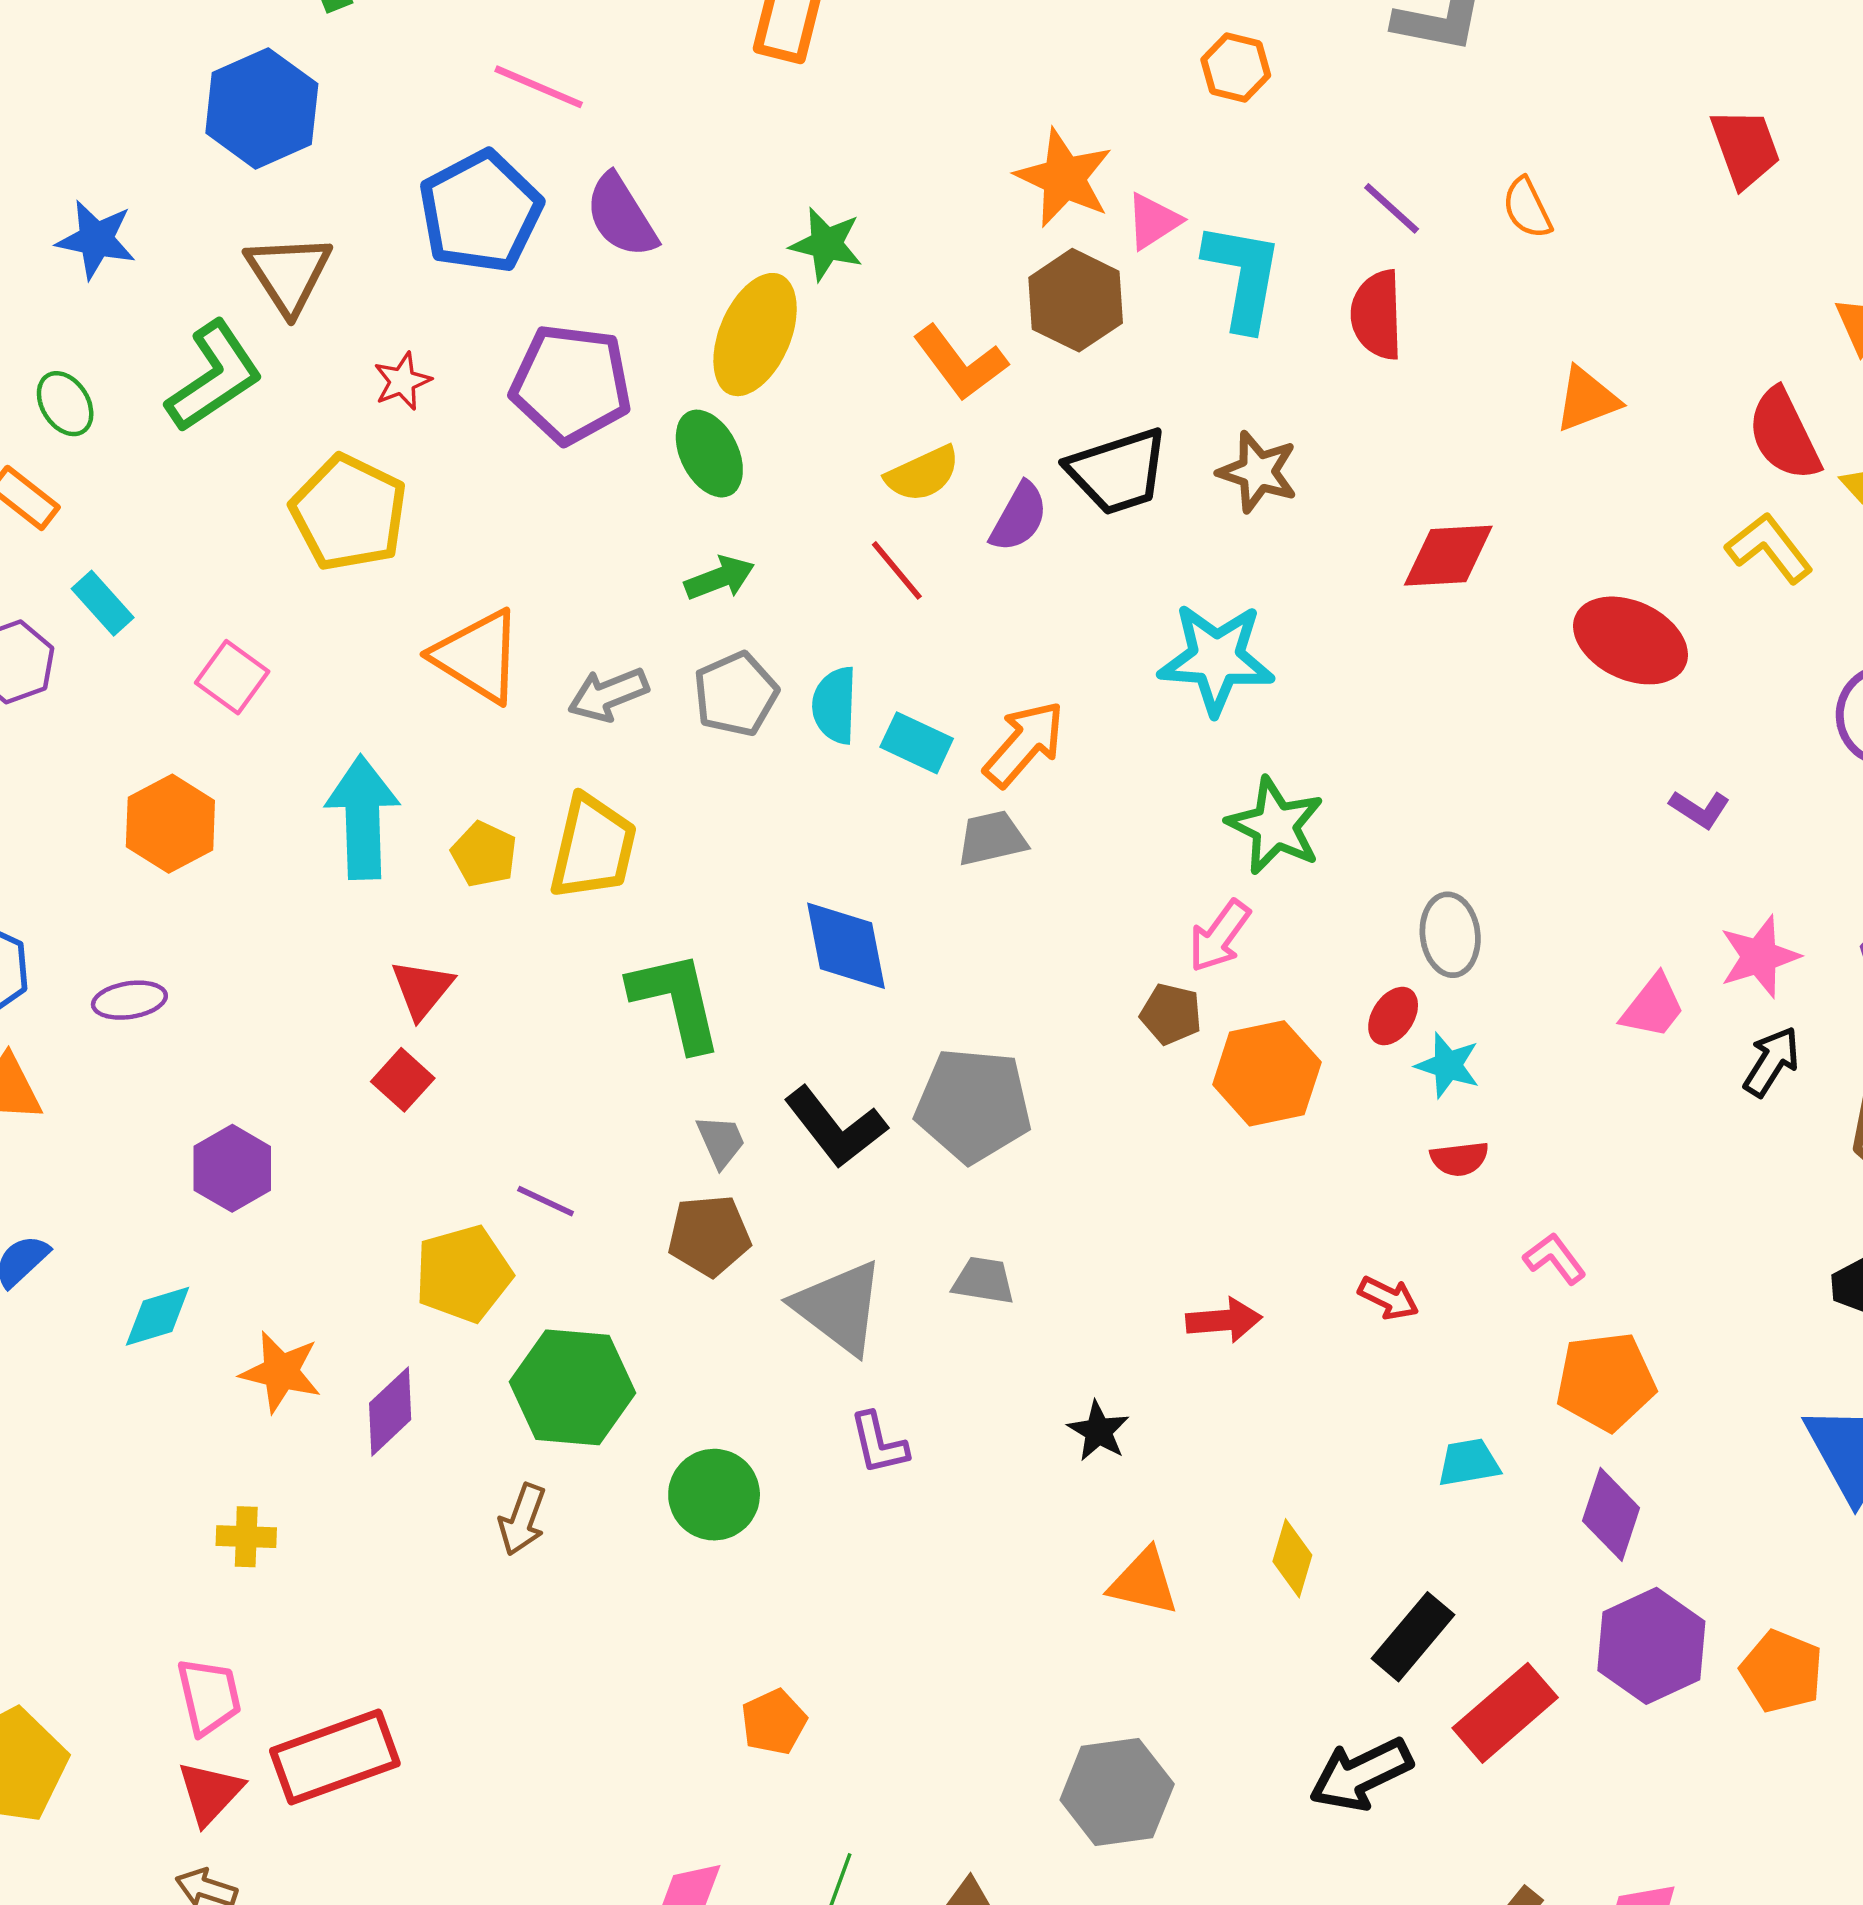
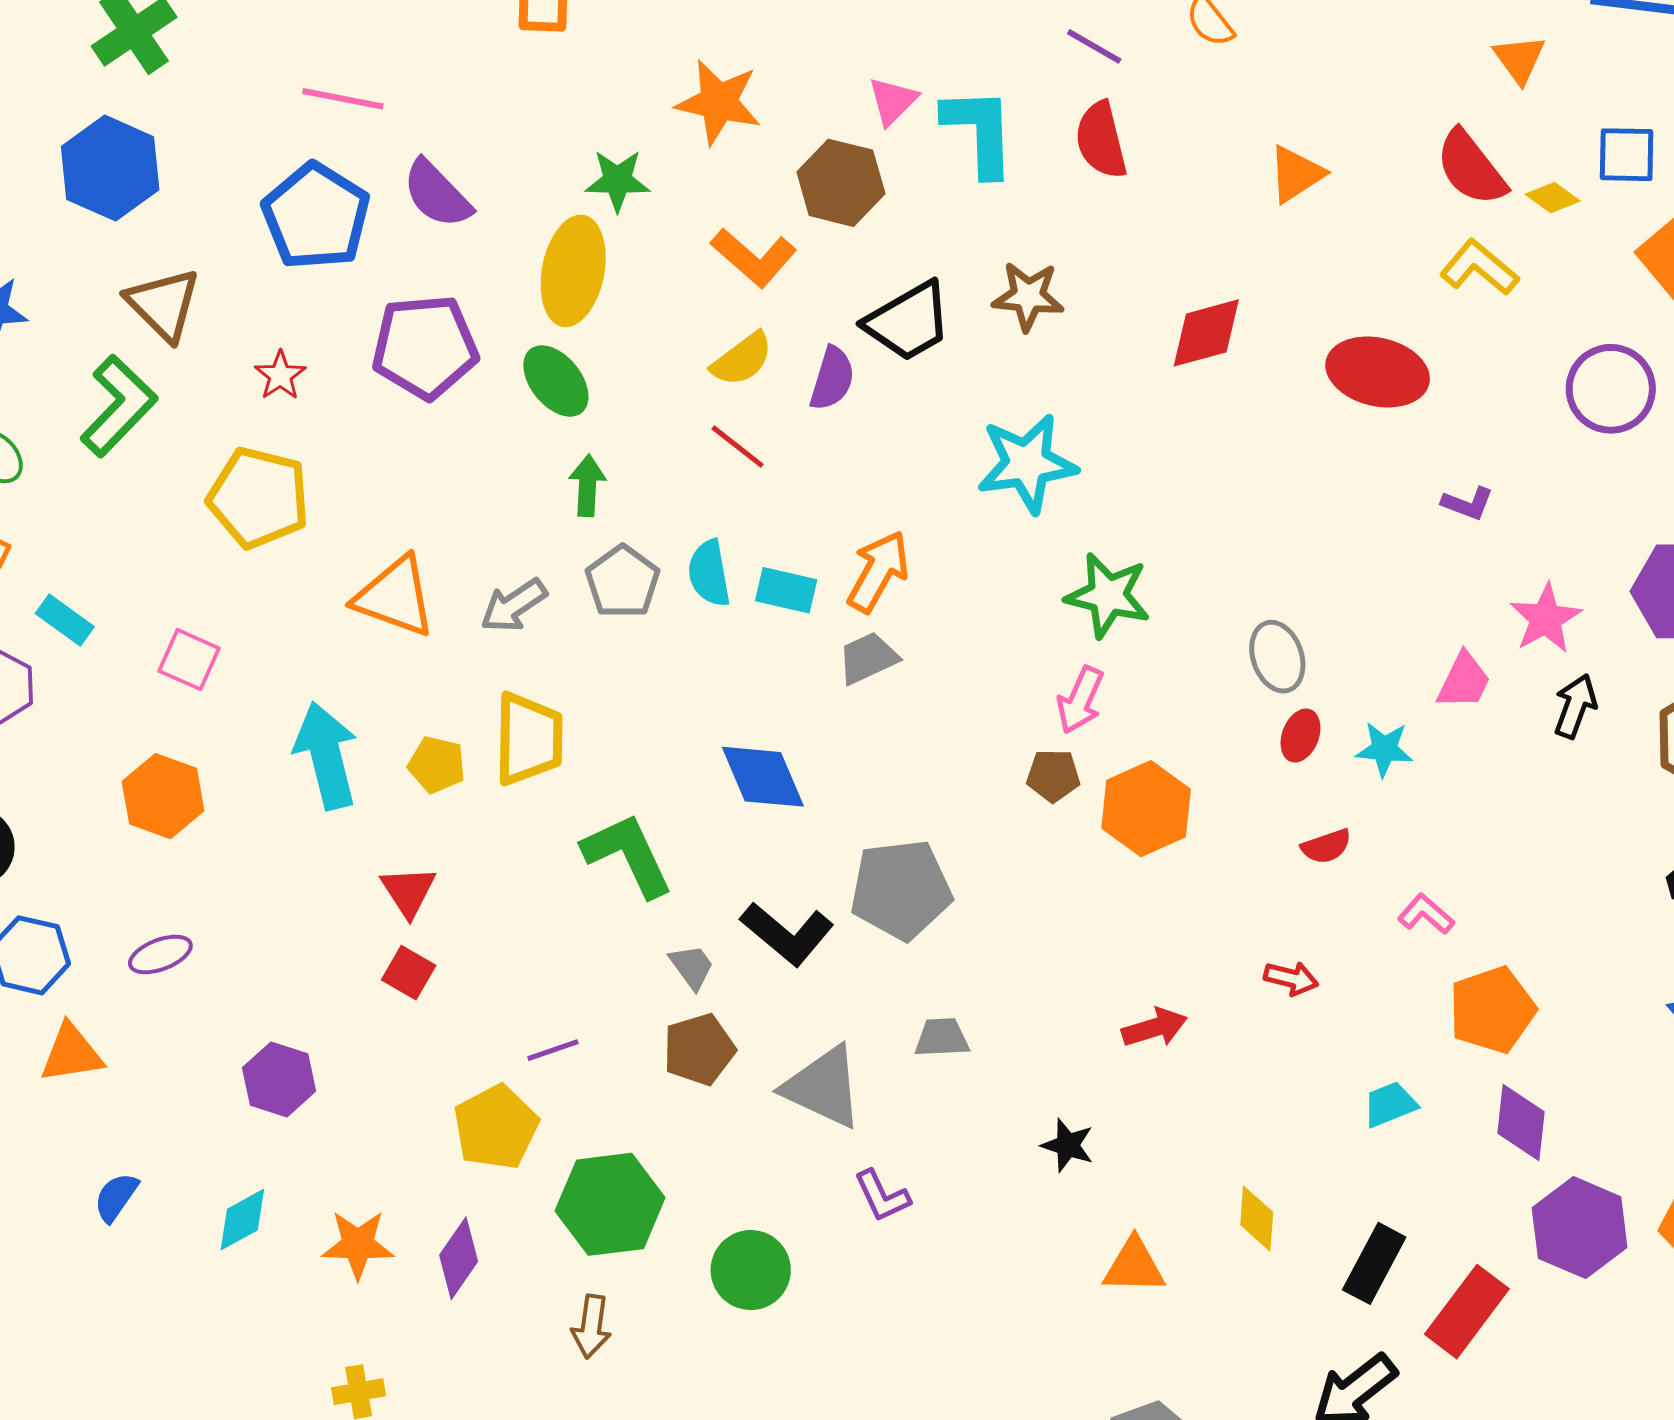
orange star: (1064, 178) -> (719, 102), moved
green arrow: (720, 578) -> (587, 485), turned -54
red ellipse: (1393, 1016) -> (1300, 736), moved
cyan star: (1448, 1065) -> (1384, 749), moved
purple line: (546, 1201) -> (553, 1050), turned -32

